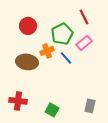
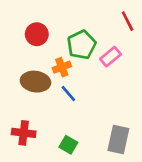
red line: (84, 17) -> (128, 21), moved
blue line: (66, 58) -> (68, 93), moved
gray rectangle: (90, 106) -> (118, 140), size x1.5

